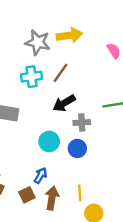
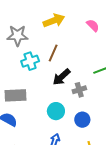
gray star: (38, 42) -> (17, 36), moved
blue circle: (77, 148) -> (82, 120), moved

